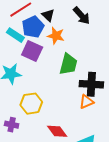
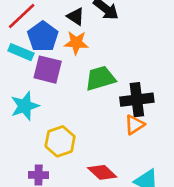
black triangle: (48, 15) -> (76, 16), moved
green trapezoid: (68, 64) -> (100, 78), turned -110

